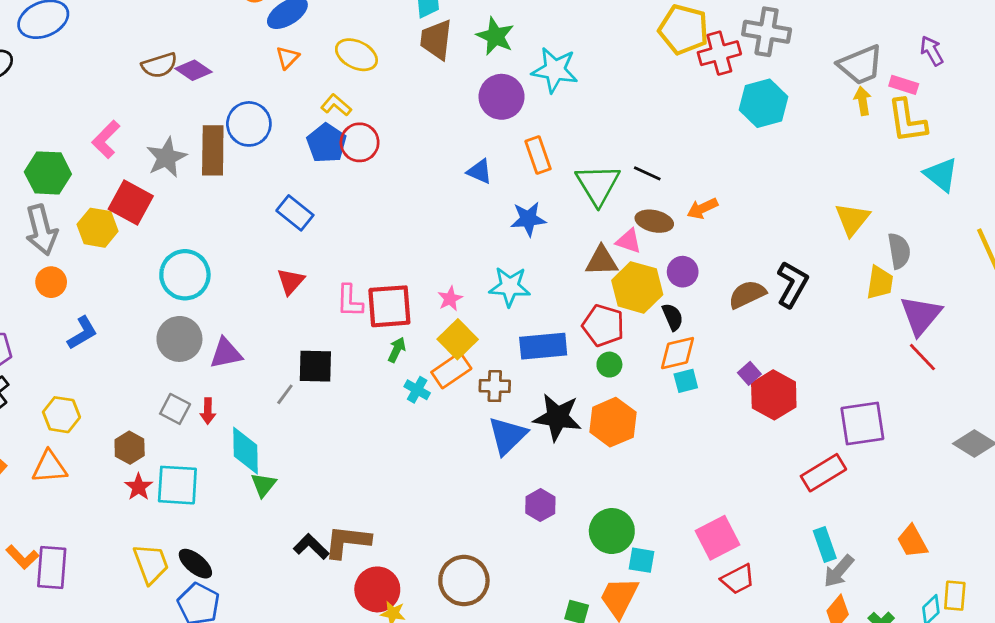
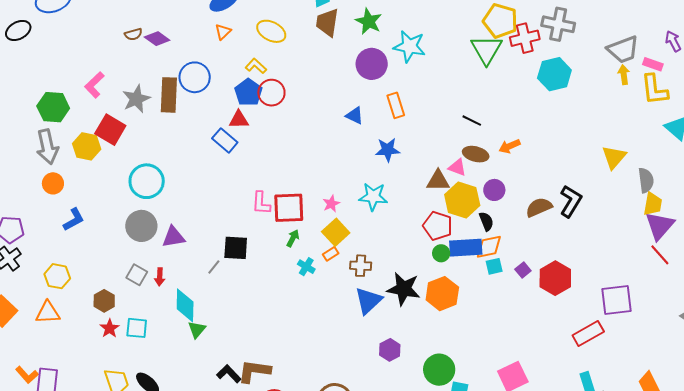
brown semicircle: (159, 65) -> (133, 34), size x0.7
green triangle: (598, 185) -> (486, 50), moved
red triangle: (291, 281) -> (239, 120), moved, turned 45
yellow trapezoid: (880, 283) -> (653, 204), moved
blue rectangle: (543, 346) -> (466, 248), moved
orange rectangle: (451, 370) -> (331, 254), size x0.6
purple square: (749, 373) -> (523, 270), moved
cyan square: (177, 485) -> (137, 328), size x0.7

